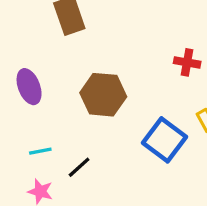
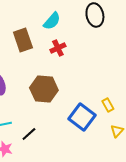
red cross: (187, 62) -> (58, 48), moved, turned -35

